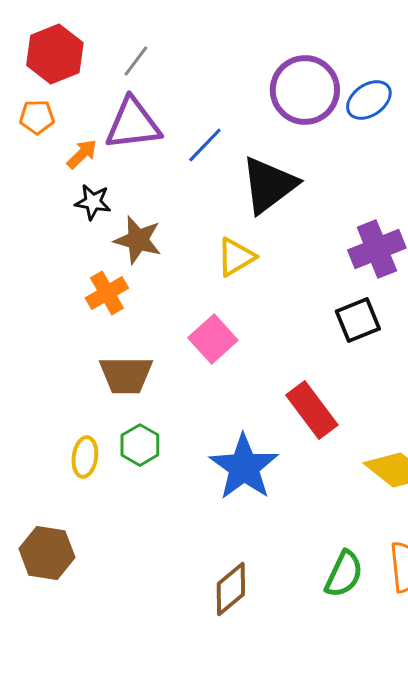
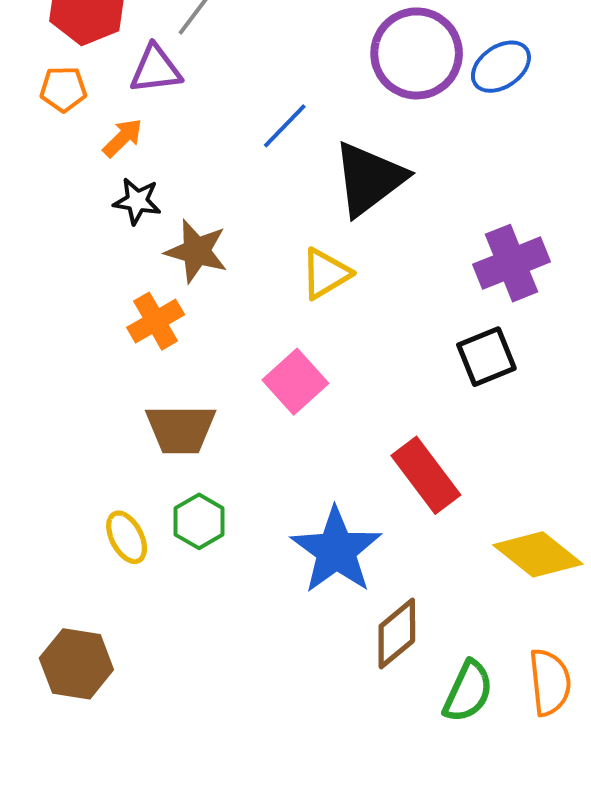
purple triangle: (133, 124) -> (156, 69), moved, size x0.7
yellow ellipse: (85, 457) -> (127, 537), turned -36
brown diamond: (231, 589) -> (397, 633), moved

